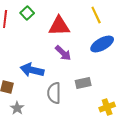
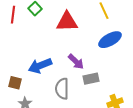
purple arrow: (63, 53) -> (76, 62), moved
blue arrow: (32, 70) -> (40, 66), turned -35

